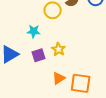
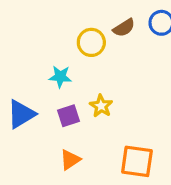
orange triangle: (59, 78) -> (70, 160), moved

